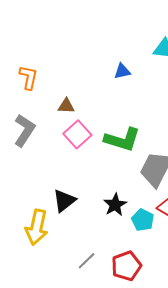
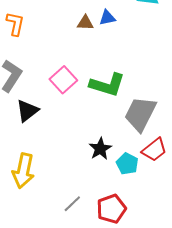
brown triangle: (66, 106) -> (85, 23), moved
black triangle: (64, 201) -> (27, 111), moved

